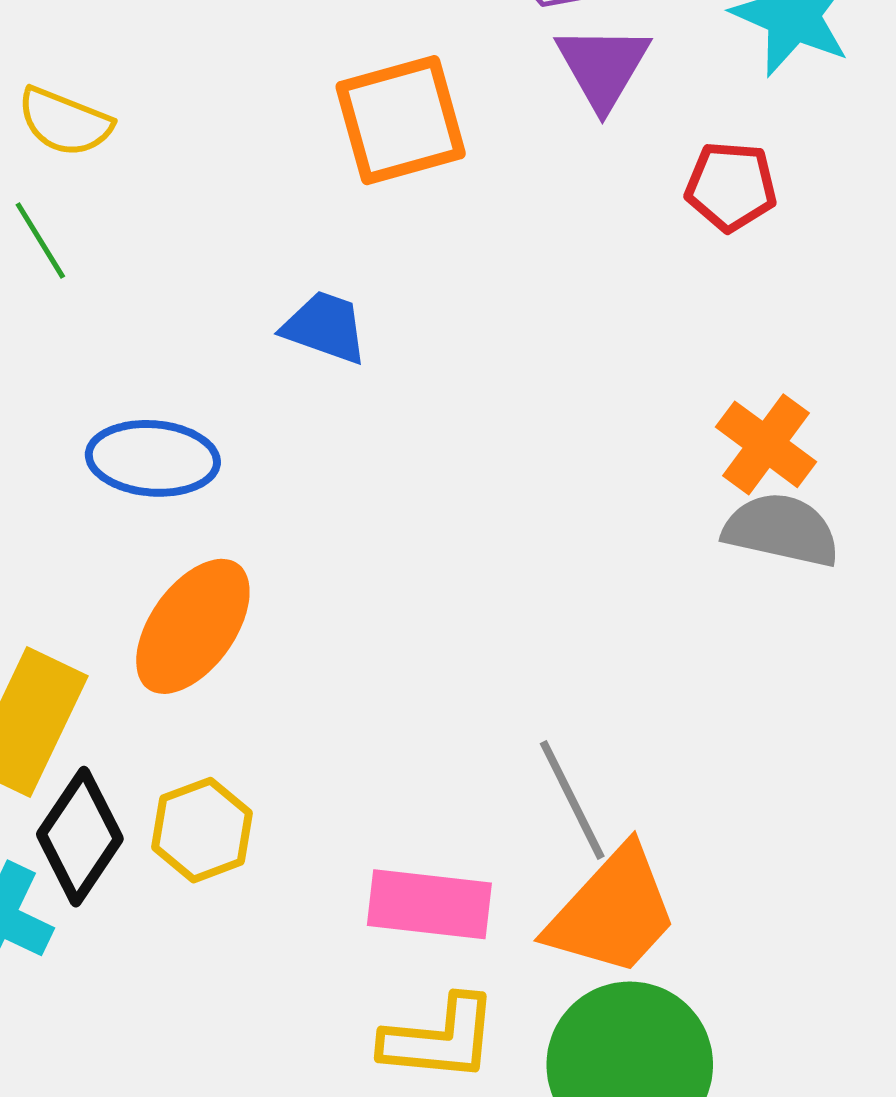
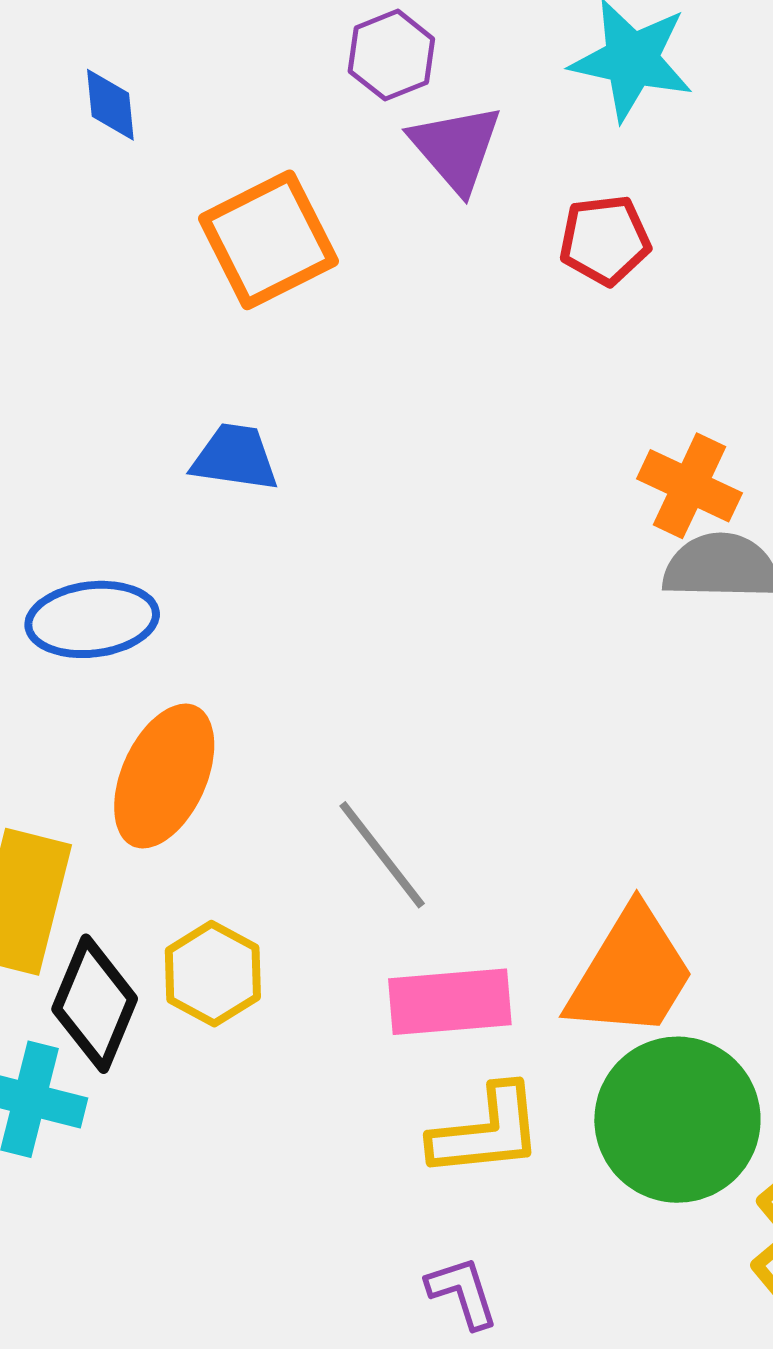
gray line: (572, 800) -> (382, 855), moved

